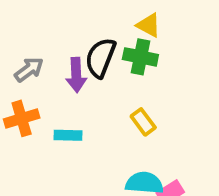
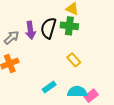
purple arrow: (76, 75) -> (30, 30), moved
cyan rectangle: (68, 135) -> (49, 87), moved, turned -32

